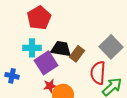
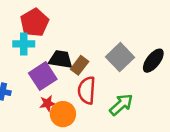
cyan cross: (32, 48) -> (24, 44), moved
red semicircle: (98, 73) -> (87, 90), moved

